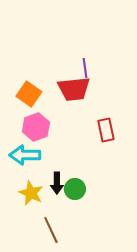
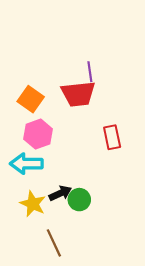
black arrow: (57, 183) -> (60, 193), turned -115

